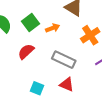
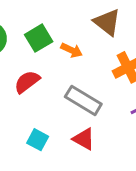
orange arrow: (53, 28) -> (72, 50), turned 40

